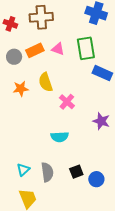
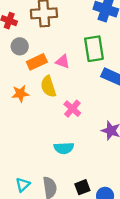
pink triangle: (58, 49) -> (63, 61), moved
orange rectangle: (35, 50) -> (37, 62), moved
gray circle: (14, 57) -> (20, 46), moved

